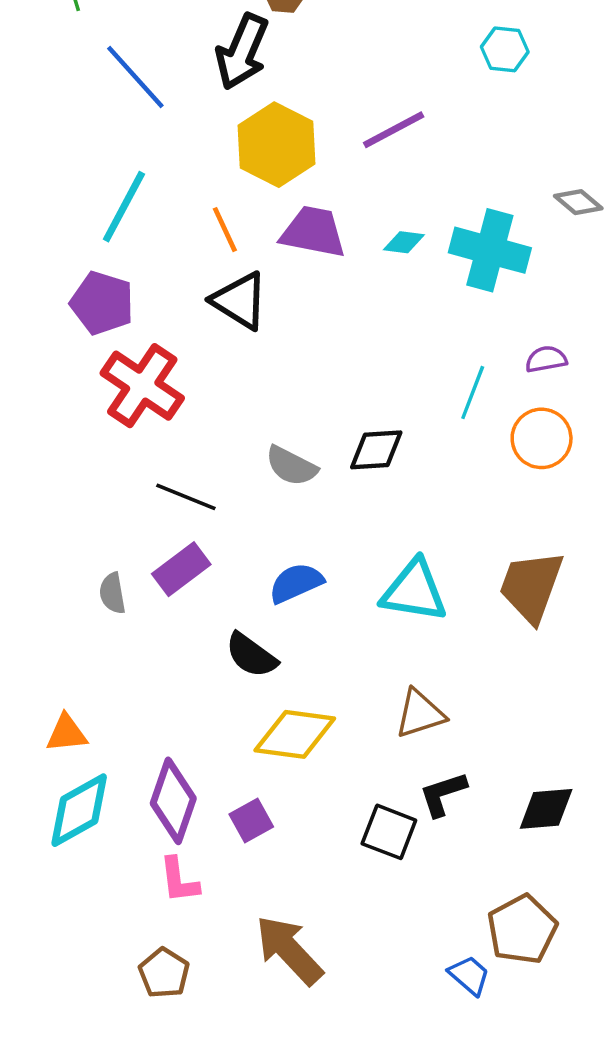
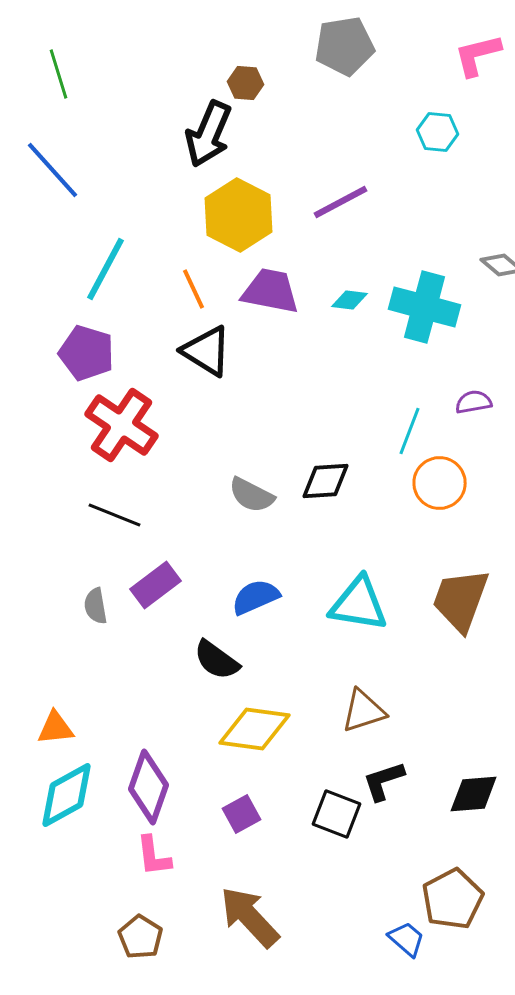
blue line: (135, 77) -> (53, 170), moved
orange circle: (542, 438) -> (440, 483), moved
black line: (186, 497) -> (115, 515), moved
purple square: (251, 820) -> (242, 814), moved

